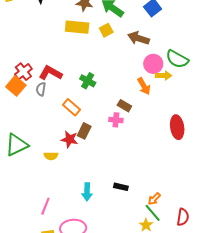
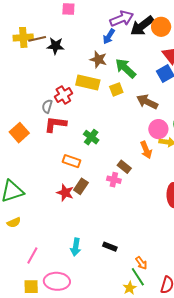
red cross: (23, 72) -> (63, 95), moved
red L-shape: (50, 73) -> (55, 124), turned -30
gray semicircle: (41, 89) -> (47, 106), moved
orange rectangle: (71, 107) -> (72, 161), turned -30
yellow semicircle: (51, 156) -> (14, 222), moved, turned -32
orange arrow: (154, 199) -> (141, 263), turned -88

